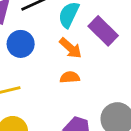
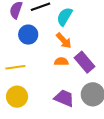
purple rectangle: (103, 31) -> (84, 62), moved

